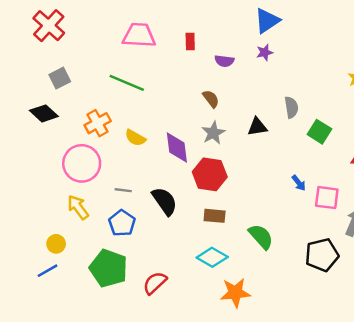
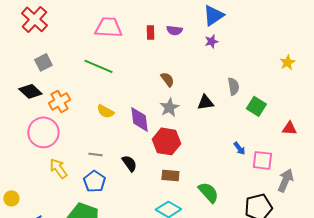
purple semicircle: (224, 61) -> (174, 30), moved
orange cross: (98, 123) -> (59, 101), moved
pink circle: (82, 163) -> (43, 132), moved
black semicircle: (165, 201) -> (129, 163), size x0.7
yellow circle: (56, 244) -> (11, 198), moved

